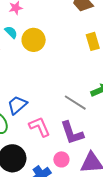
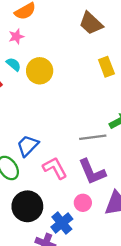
gray line: (75, 103) -> (93, 137), turned -35

